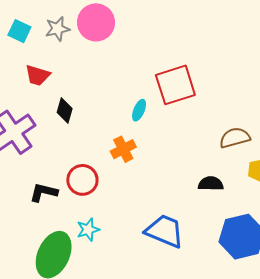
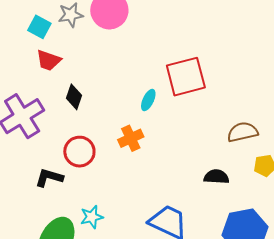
cyan square: (19, 31) -> (39, 27), moved
red circle: (82, 180) -> (79, 152), moved

